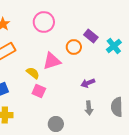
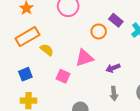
pink triangle: (52, 61) -> (84, 58), moved
yellow semicircle: (33, 73) -> (47, 50), moved

